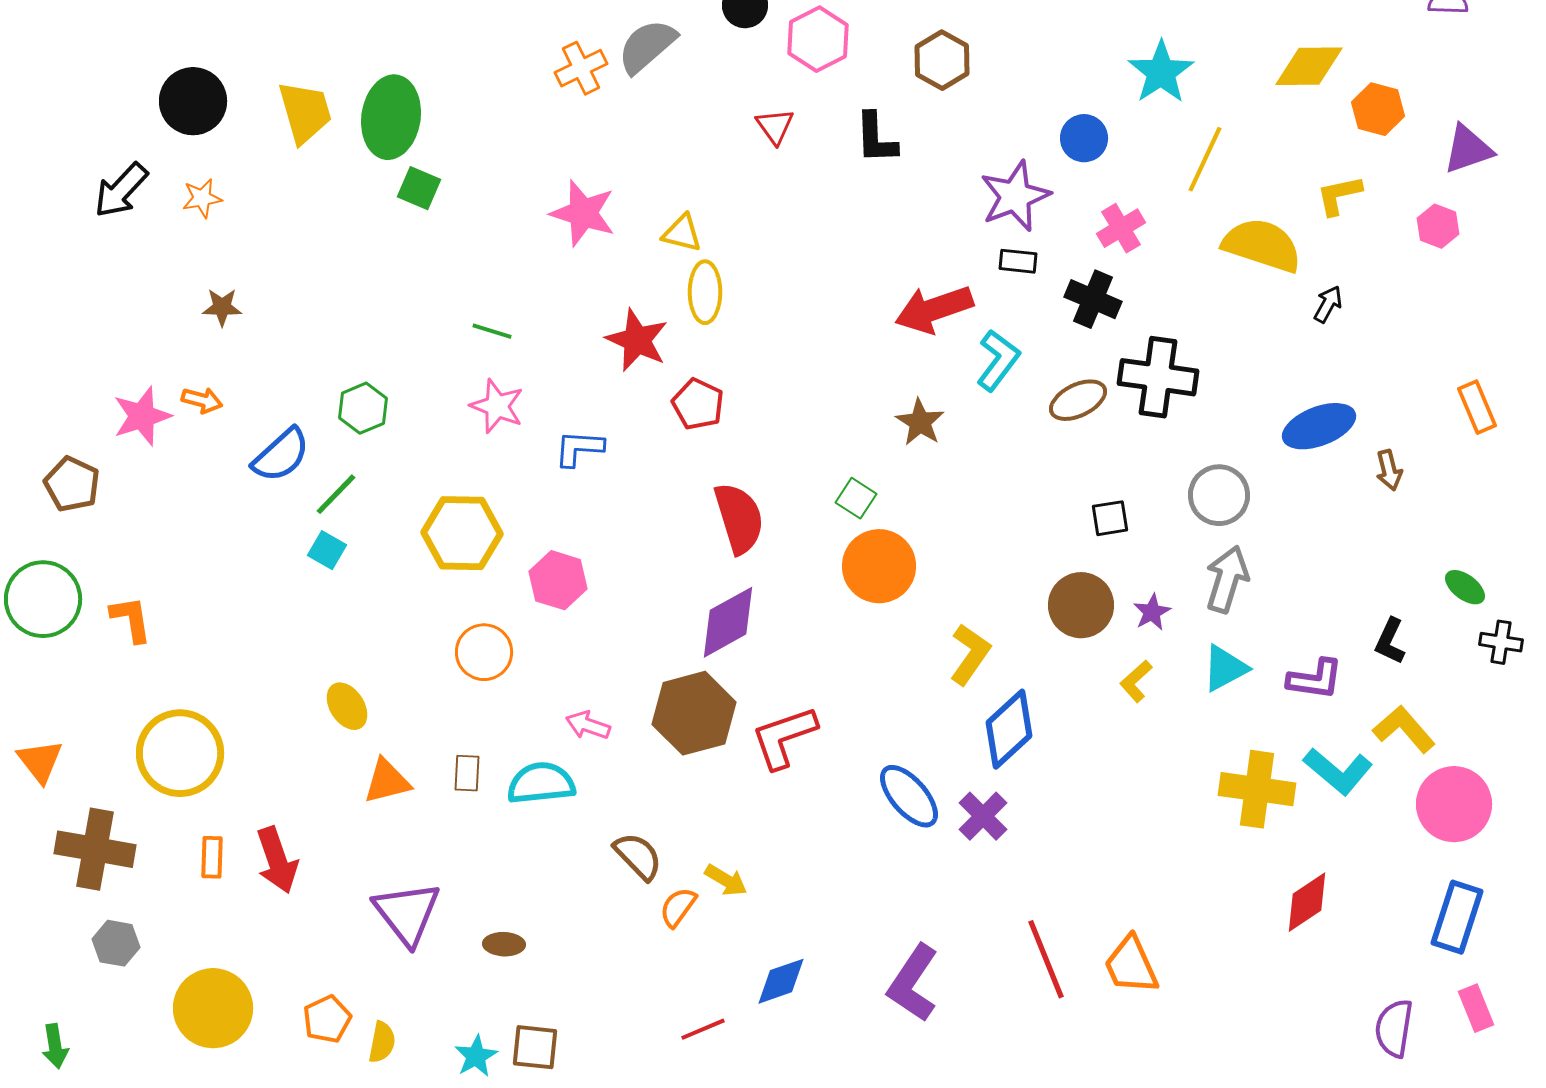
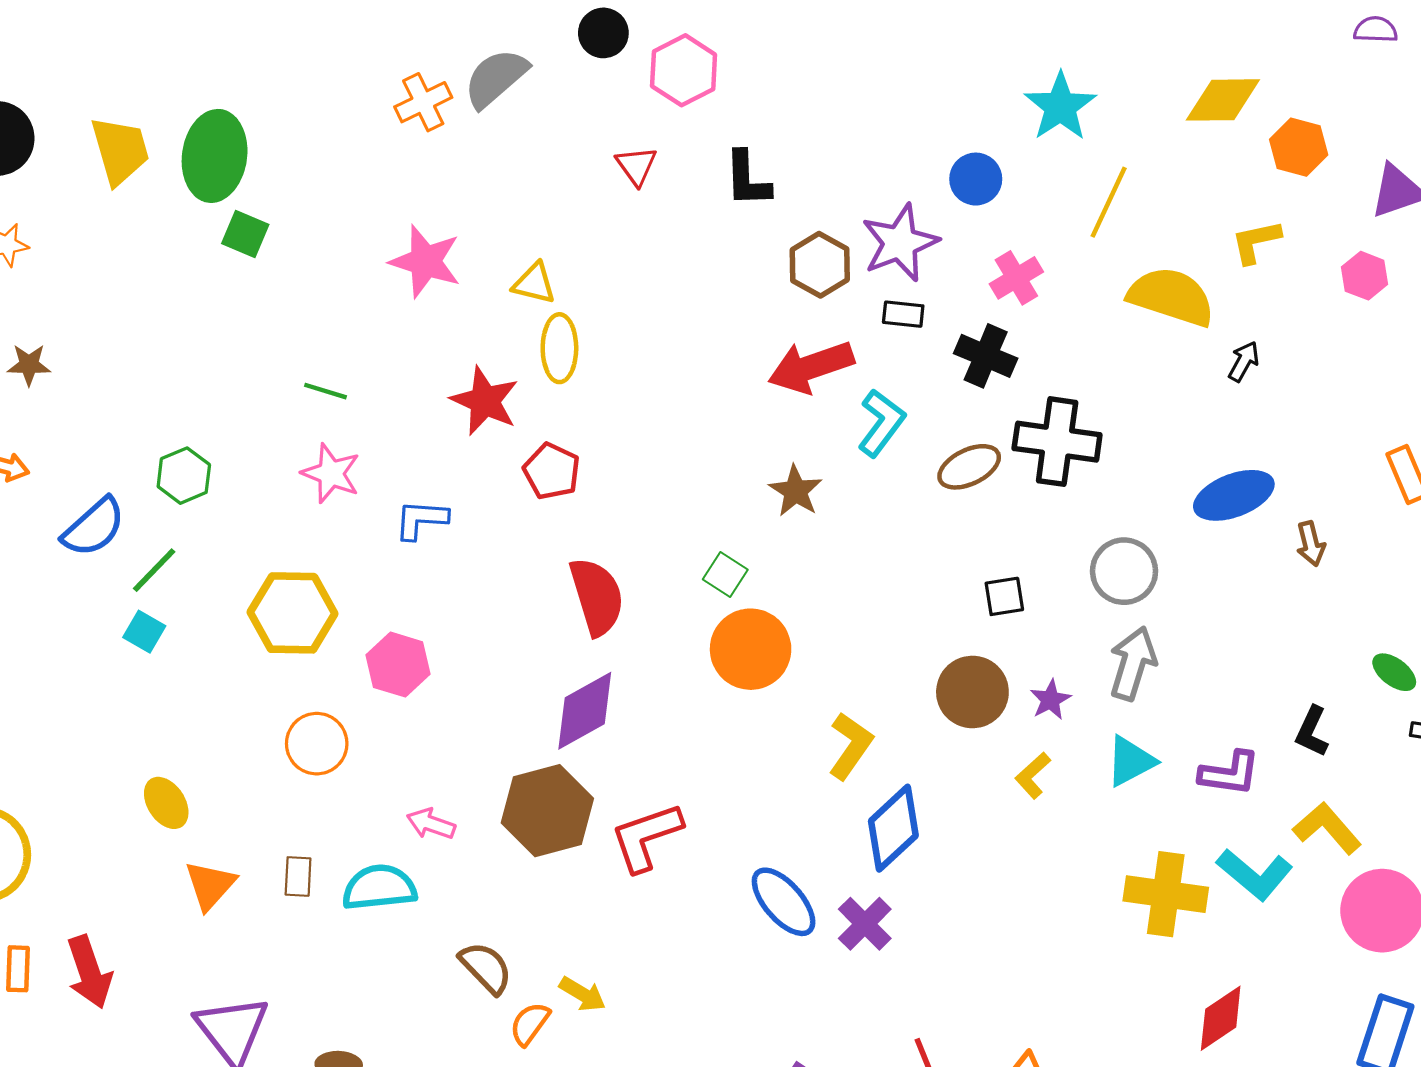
brown hexagon: (942, 60) -> (820, 265), moved
orange triangle: (387, 781) -> (210, 885), turned -34

